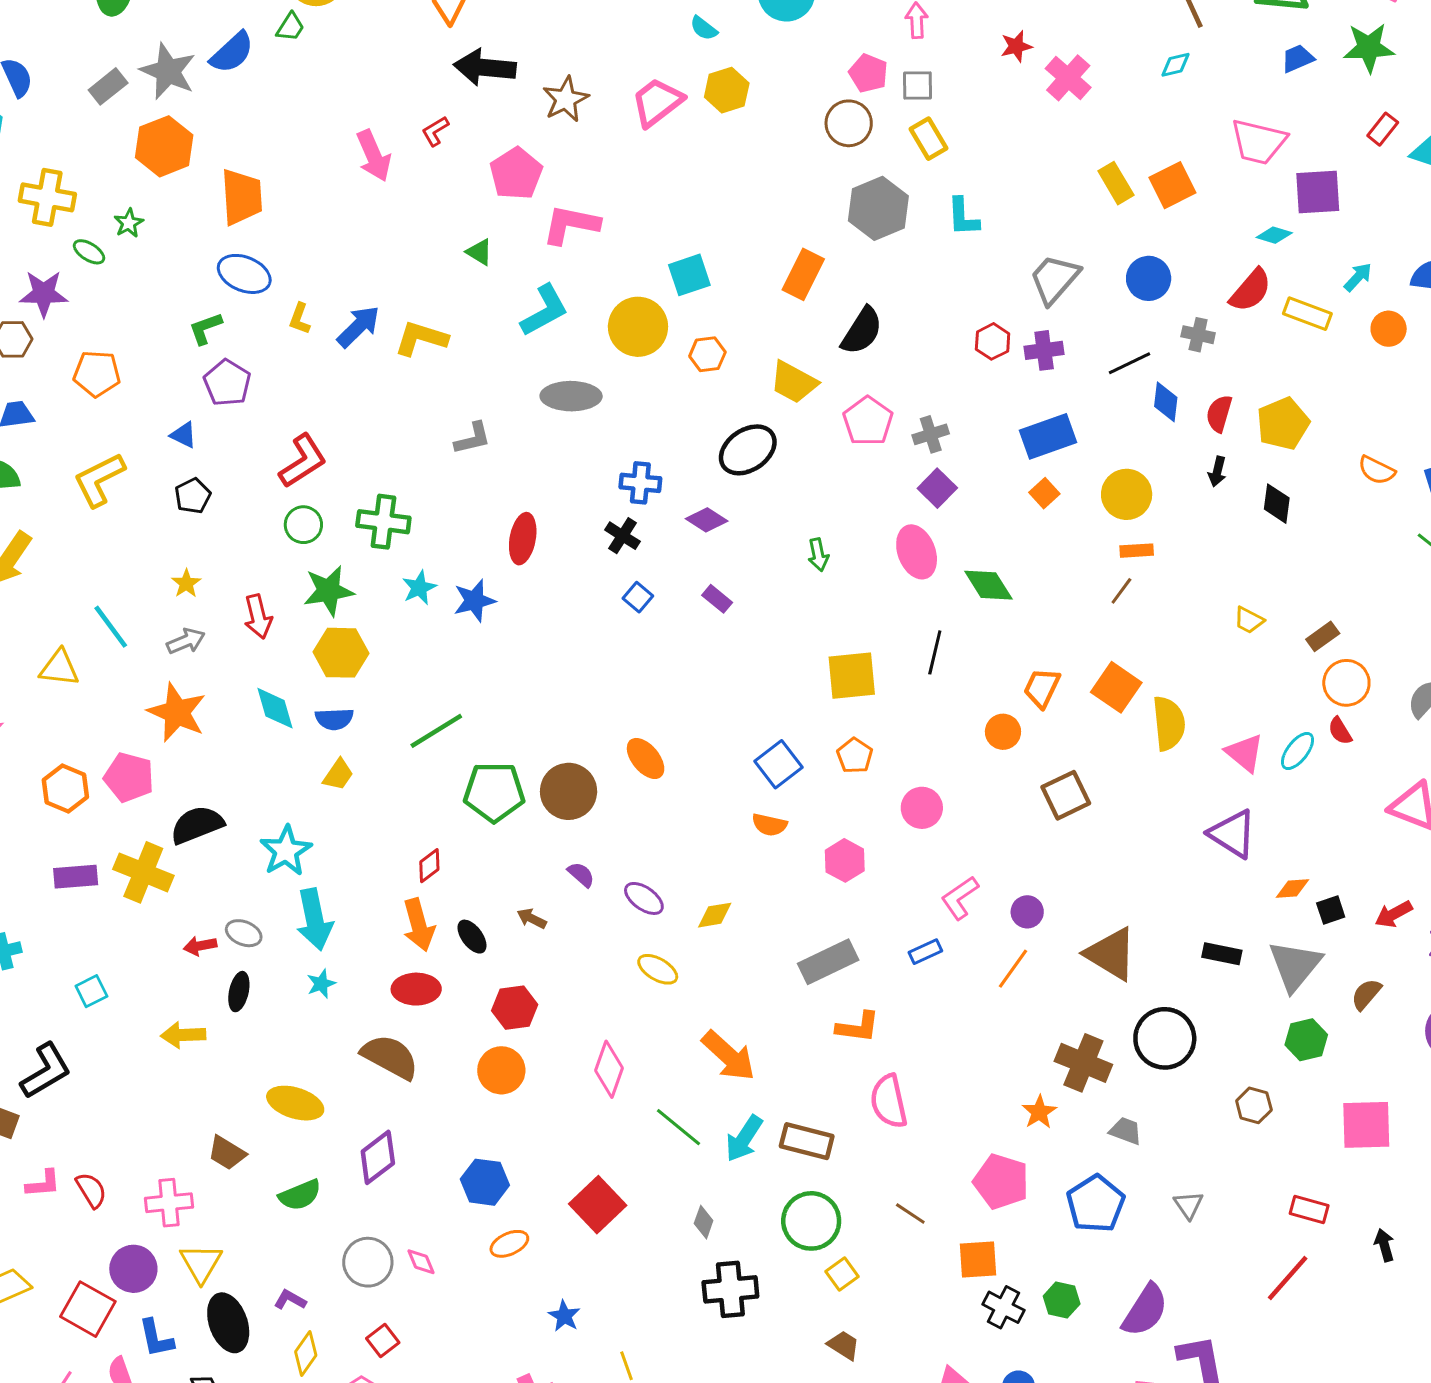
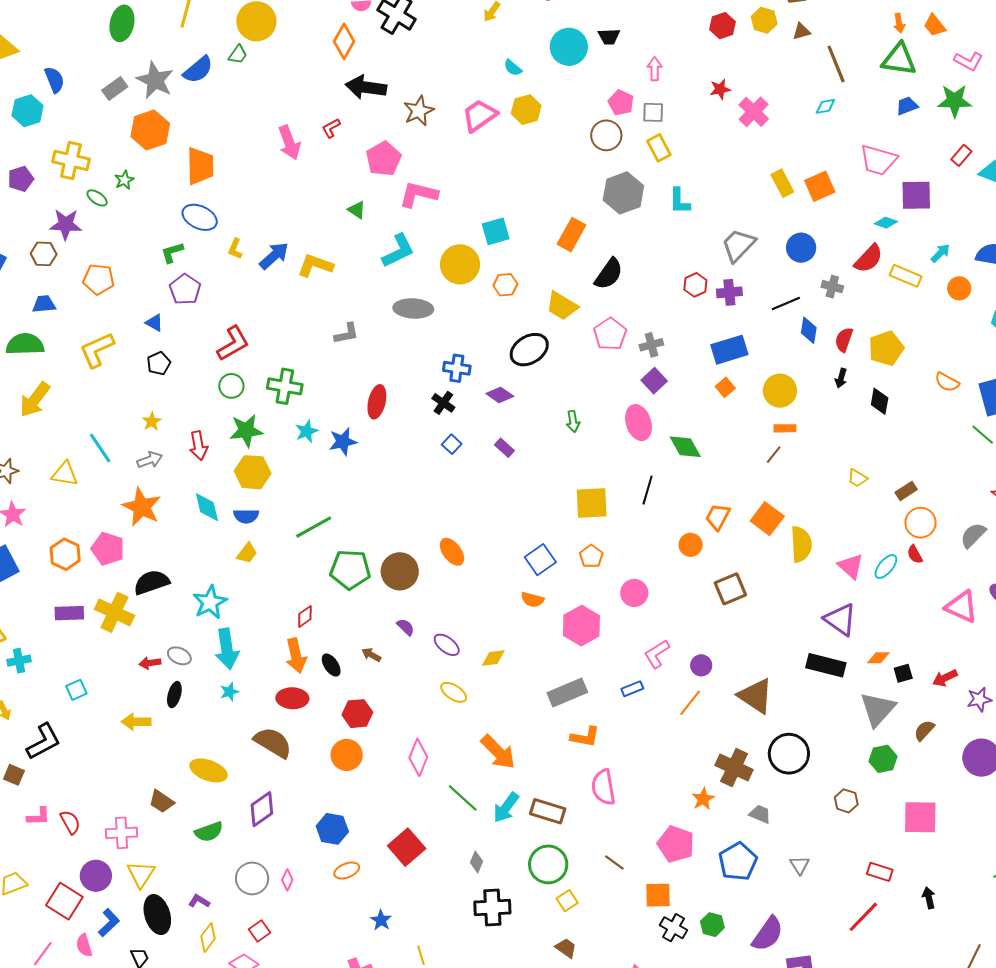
pink hexagon: (845, 860) -> (581, 626), size x1.4
black rectangle: (1222, 954) -> (826, 665), moved, size x1.5
pink diamond: (421, 1262) -> (287, 880), turned 45
blue L-shape: (156, 1338) -> (109, 923), turned -124

